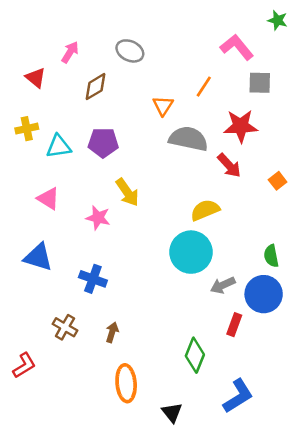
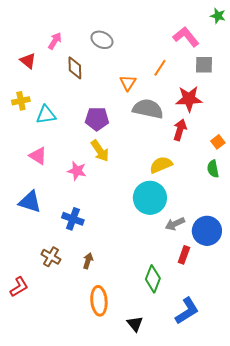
brown diamond: (95, 87) -> (75, 68), turned -60
purple pentagon: (103, 143) -> (97, 119), moved
red arrow: (229, 166) -> (180, 130), turned -120
green semicircle: (271, 256) -> (213, 169), moved

